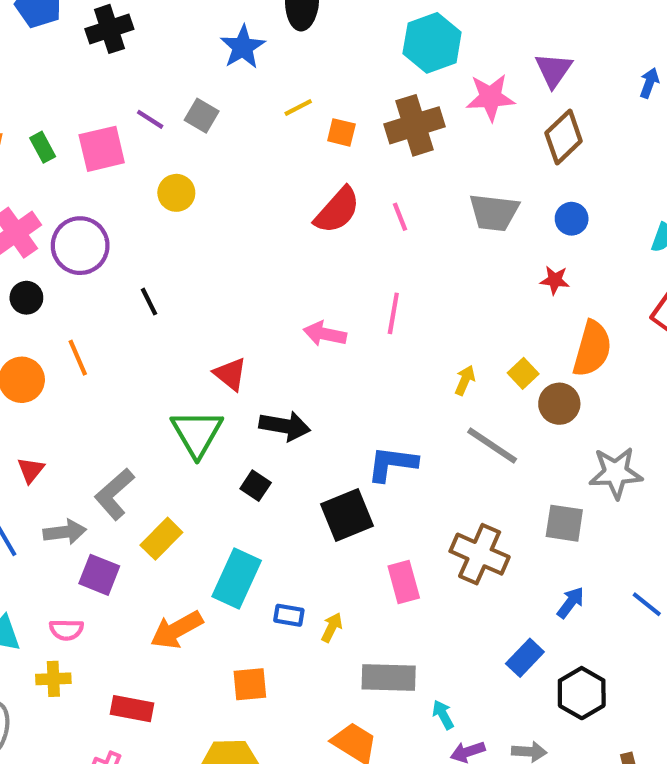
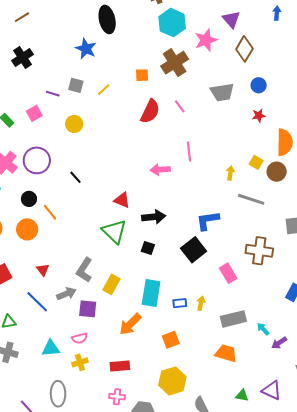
yellow line: (298, 108) -> (104, 90), moved
pink square: (102, 149) -> (34, 113), size x0.7
black circle: (26, 298) -> (29, 199), moved

